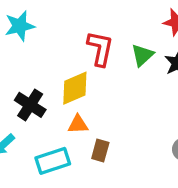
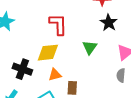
green triangle: (142, 55) -> (90, 47), moved
yellow diamond: (75, 88) -> (48, 53), turned 30

